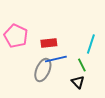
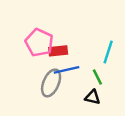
pink pentagon: (16, 36) -> (39, 43), moved
black triangle: (78, 82) -> (93, 97), turned -32

